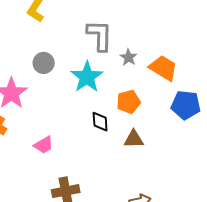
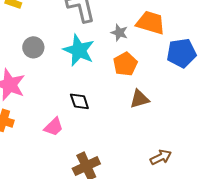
gray star: (129, 57) -> (119, 33), moved
black diamond: (100, 122) -> (79, 101), moved

